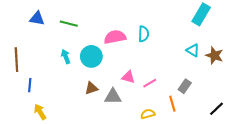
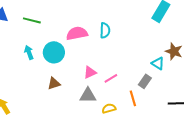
cyan triangle: (193, 50) -> (158, 63), moved
pink triangle: (128, 77) -> (90, 72), turned -40
gray triangle: (113, 96) -> (88, 95), moved
black line: (217, 109) -> (176, 103), turned 42

